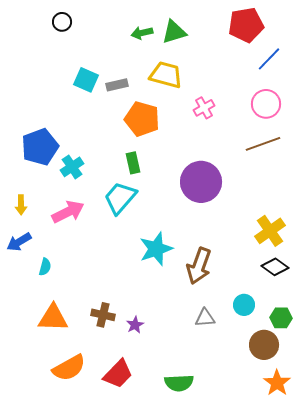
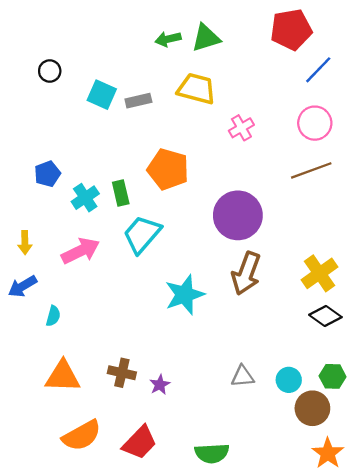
black circle: (62, 22) -> (50, 71), moved
orange pentagon: (142, 119) -> (168, 169), moved
blue pentagon: (40, 147) -> (47, 174), size x0.6
green rectangle: (133, 163) -> (121, 193), moved
brown arrow: (199, 266) -> (246, 273), moved
cyan circle: (244, 305) -> (289, 380), moved

